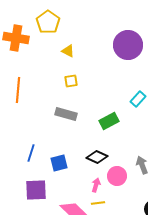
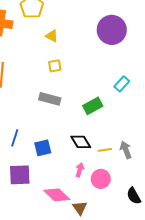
black diamond: (97, 157) -> (81, 142), turned 35
pink circle: (117, 176) -> (101, 179), moved
yellow line: (98, 203) -> (105, 150), moved

